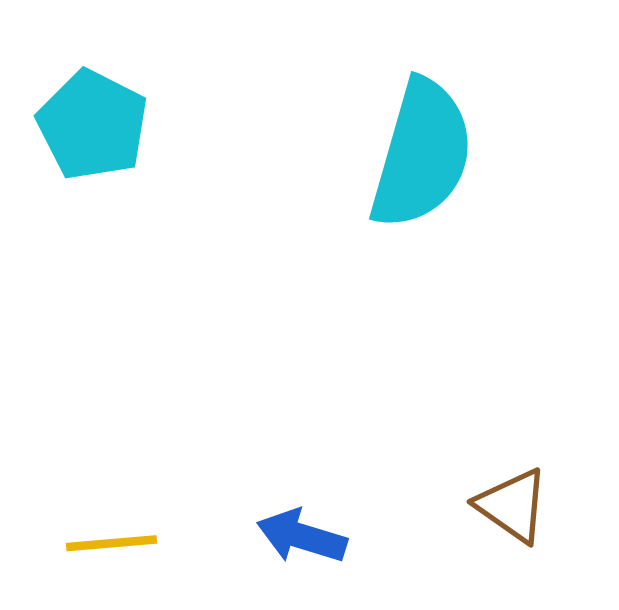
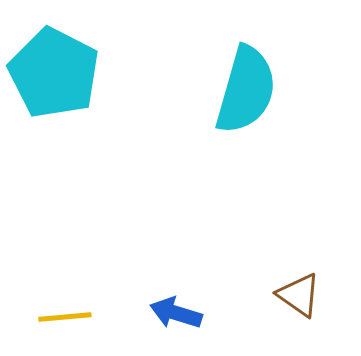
cyan pentagon: (93, 125) -> (54, 73), size x1.4

